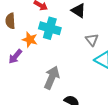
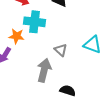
gray triangle: (92, 40) -> (61, 50), moved

